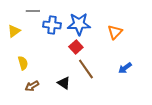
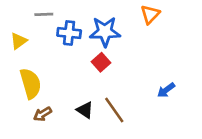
orange triangle: (115, 32) -> (150, 14), moved
yellow semicircle: (23, 63) -> (31, 83), size x1.6
brown line: (86, 69) -> (114, 110), moved

